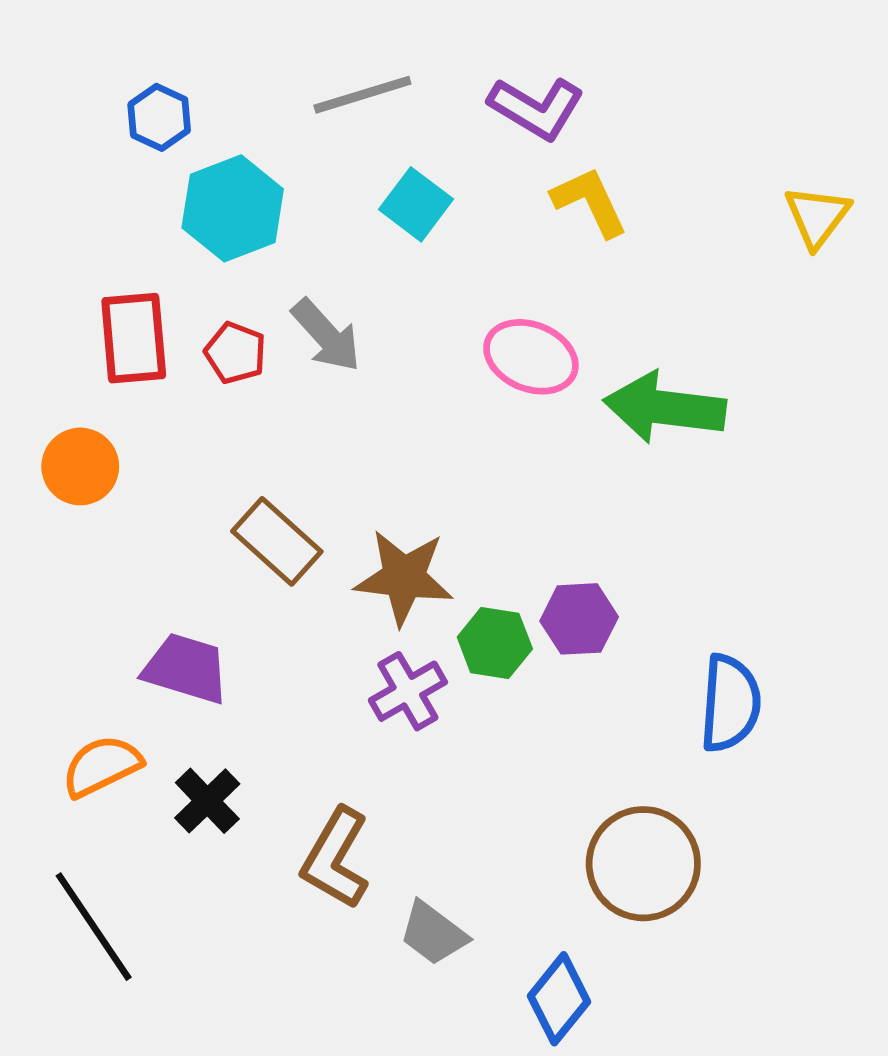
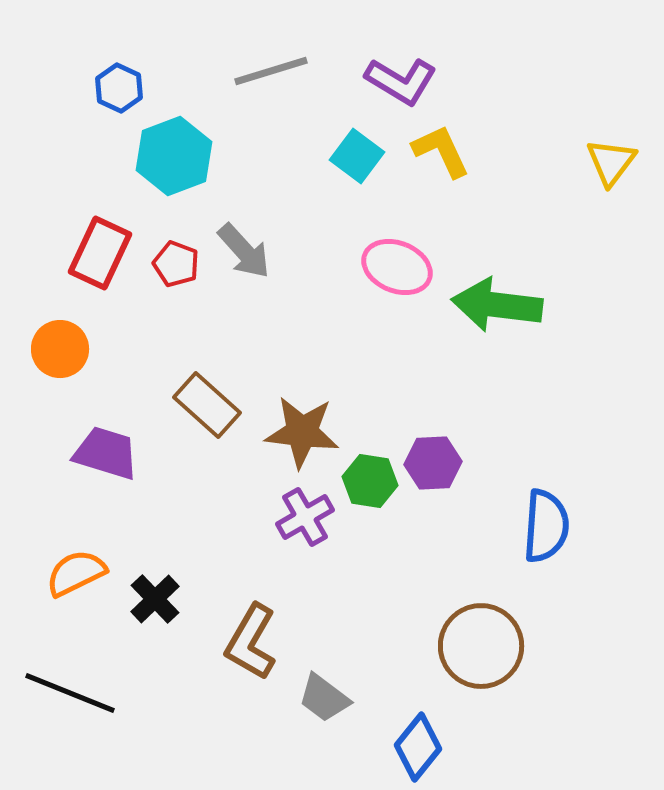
cyan square: (416, 204) -> (357, 156), moved
red rectangle: (134, 338) -> (100, 253), turned 30
purple trapezoid: (186, 668) -> (106, 453), moved
black line: (94, 927) -> (70, 693), turned -34

